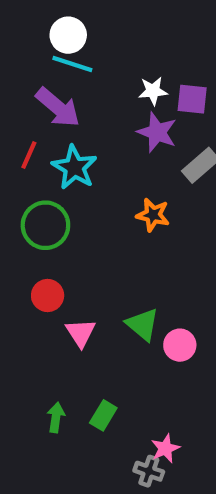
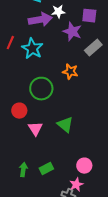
white star: (153, 91) -> (58, 12), moved
purple arrow: (58, 107) -> (40, 20), moved, turned -50
green circle: (45, 225) -> (41, 89), moved
pink circle: (180, 345) -> (84, 166), moved
green rectangle: (103, 415) -> (46, 169), turned 32

